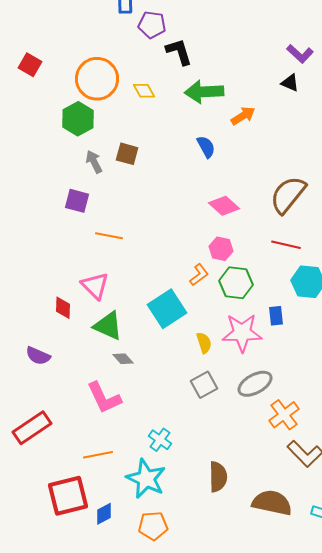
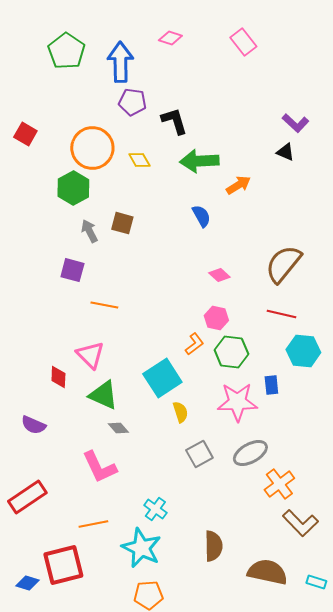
purple pentagon: (152, 25) -> (132, 102), moved
pink diamond: (224, 206) -> (219, 275), size x0.7
yellow semicircle: (204, 343) -> (180, 412), moved
blue diamond: (104, 514) -> (27, 583), moved, turned 45

